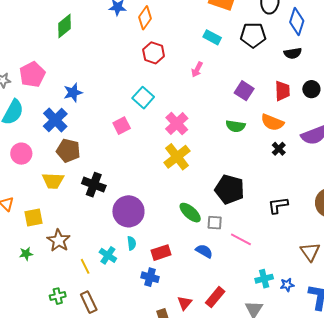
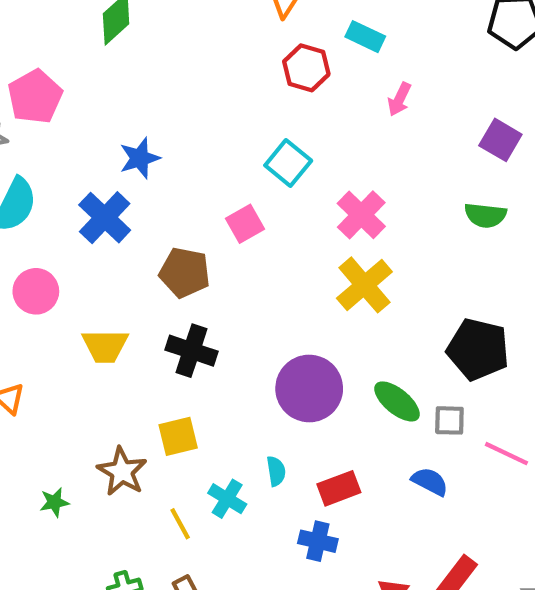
cyan rectangle: (212, 37) -> (365, 37), moved
pink pentagon: (32, 74) -> (35, 97), moved
brown pentagon: (68, 151) -> (185, 273), moved
purple circle: (128, 211) -> (309, 388), moved
yellow square: (34, 218) -> (178, 436), moved

